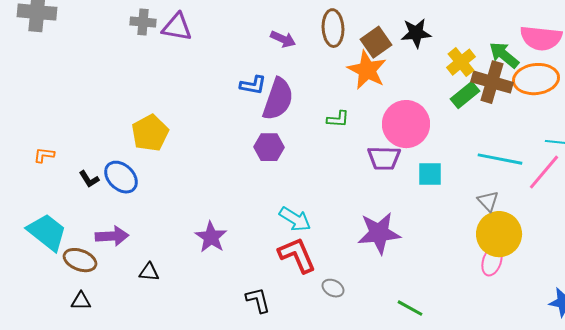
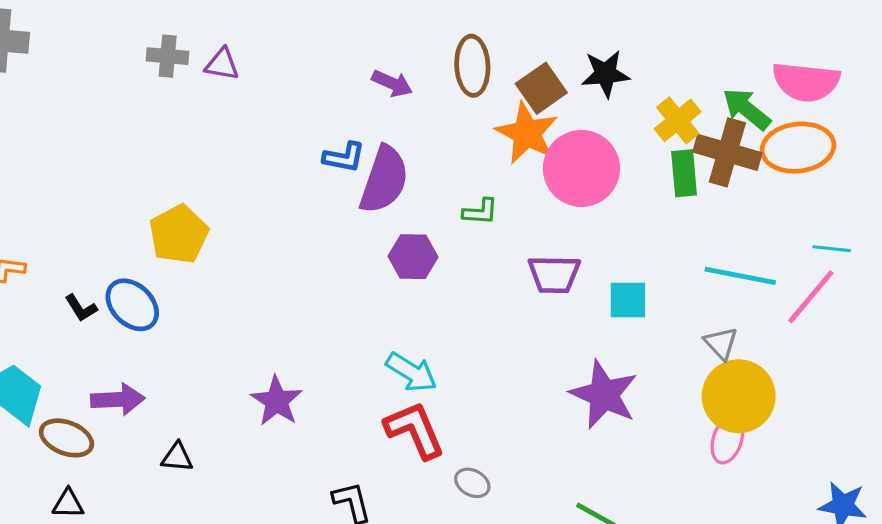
purple triangle: (177, 27) -> (222, 64), size x0.7
green rectangle: (465, 95) -> (684, 173), turned -56
pink circle: (406, 124) -> (581, 168), moved
purple hexagon: (269, 147) -> (413, 257), moved
purple star: (379, 233) -> (604, 395), moved, turned 30

